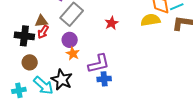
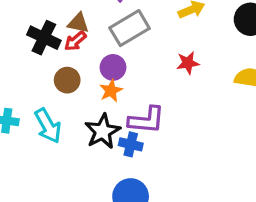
brown circle: (30, 62) -> (67, 80), moved
blue cross: (104, 79) -> (131, 144), moved
black star: (62, 80) -> (103, 131), moved

